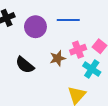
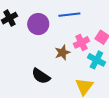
black semicircle: (25, 65) -> (41, 76), moved

